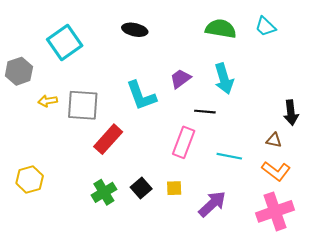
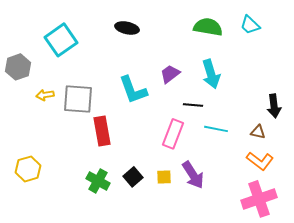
red rectangle: (108, 139) -> (102, 131), turned -52
cyan line: (229, 156) -> (216, 129), moved
green cross: (104, 192) -> (98, 181), turned -30
purple arrow: (212, 204) -> (193, 175), moved, turned 100

